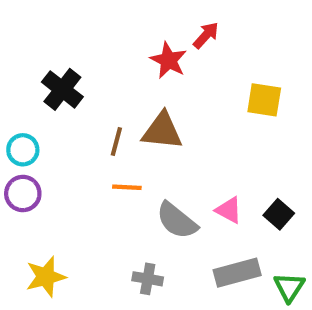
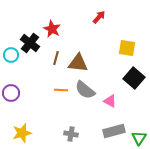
red star: (168, 60) -> (52, 29), moved
brown line: (116, 141) -> (56, 58), moved
cyan circle: (23, 150) -> (11, 55), moved
black square: (279, 214) -> (134, 78), moved, size x1.5
gray semicircle: (177, 221) -> (85, 90), moved

